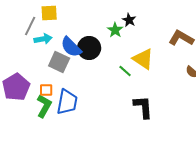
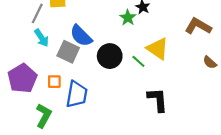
cyan arrow: (43, 39) -> (42, 38), moved, turned 66
black circle: (89, 48) -> (110, 56), moved
green L-shape: (44, 106) -> (44, 116), moved

